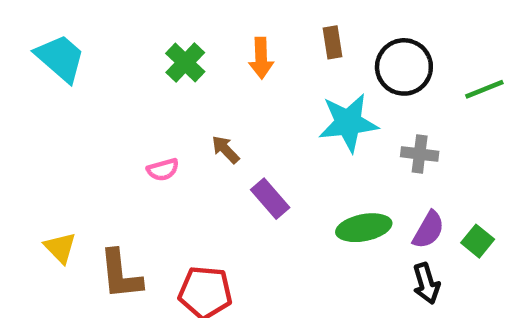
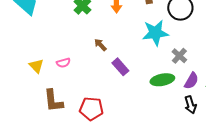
gray cross: (420, 154) -> (179, 56), moved, turned 35
pink semicircle: (163, 170) -> (63, 63), moved
yellow triangle: (60, 248) -> (36, 66), moved

